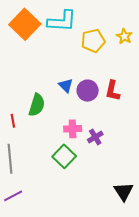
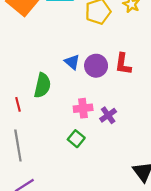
green square: (64, 156) -> (76, 139), size x0.7

